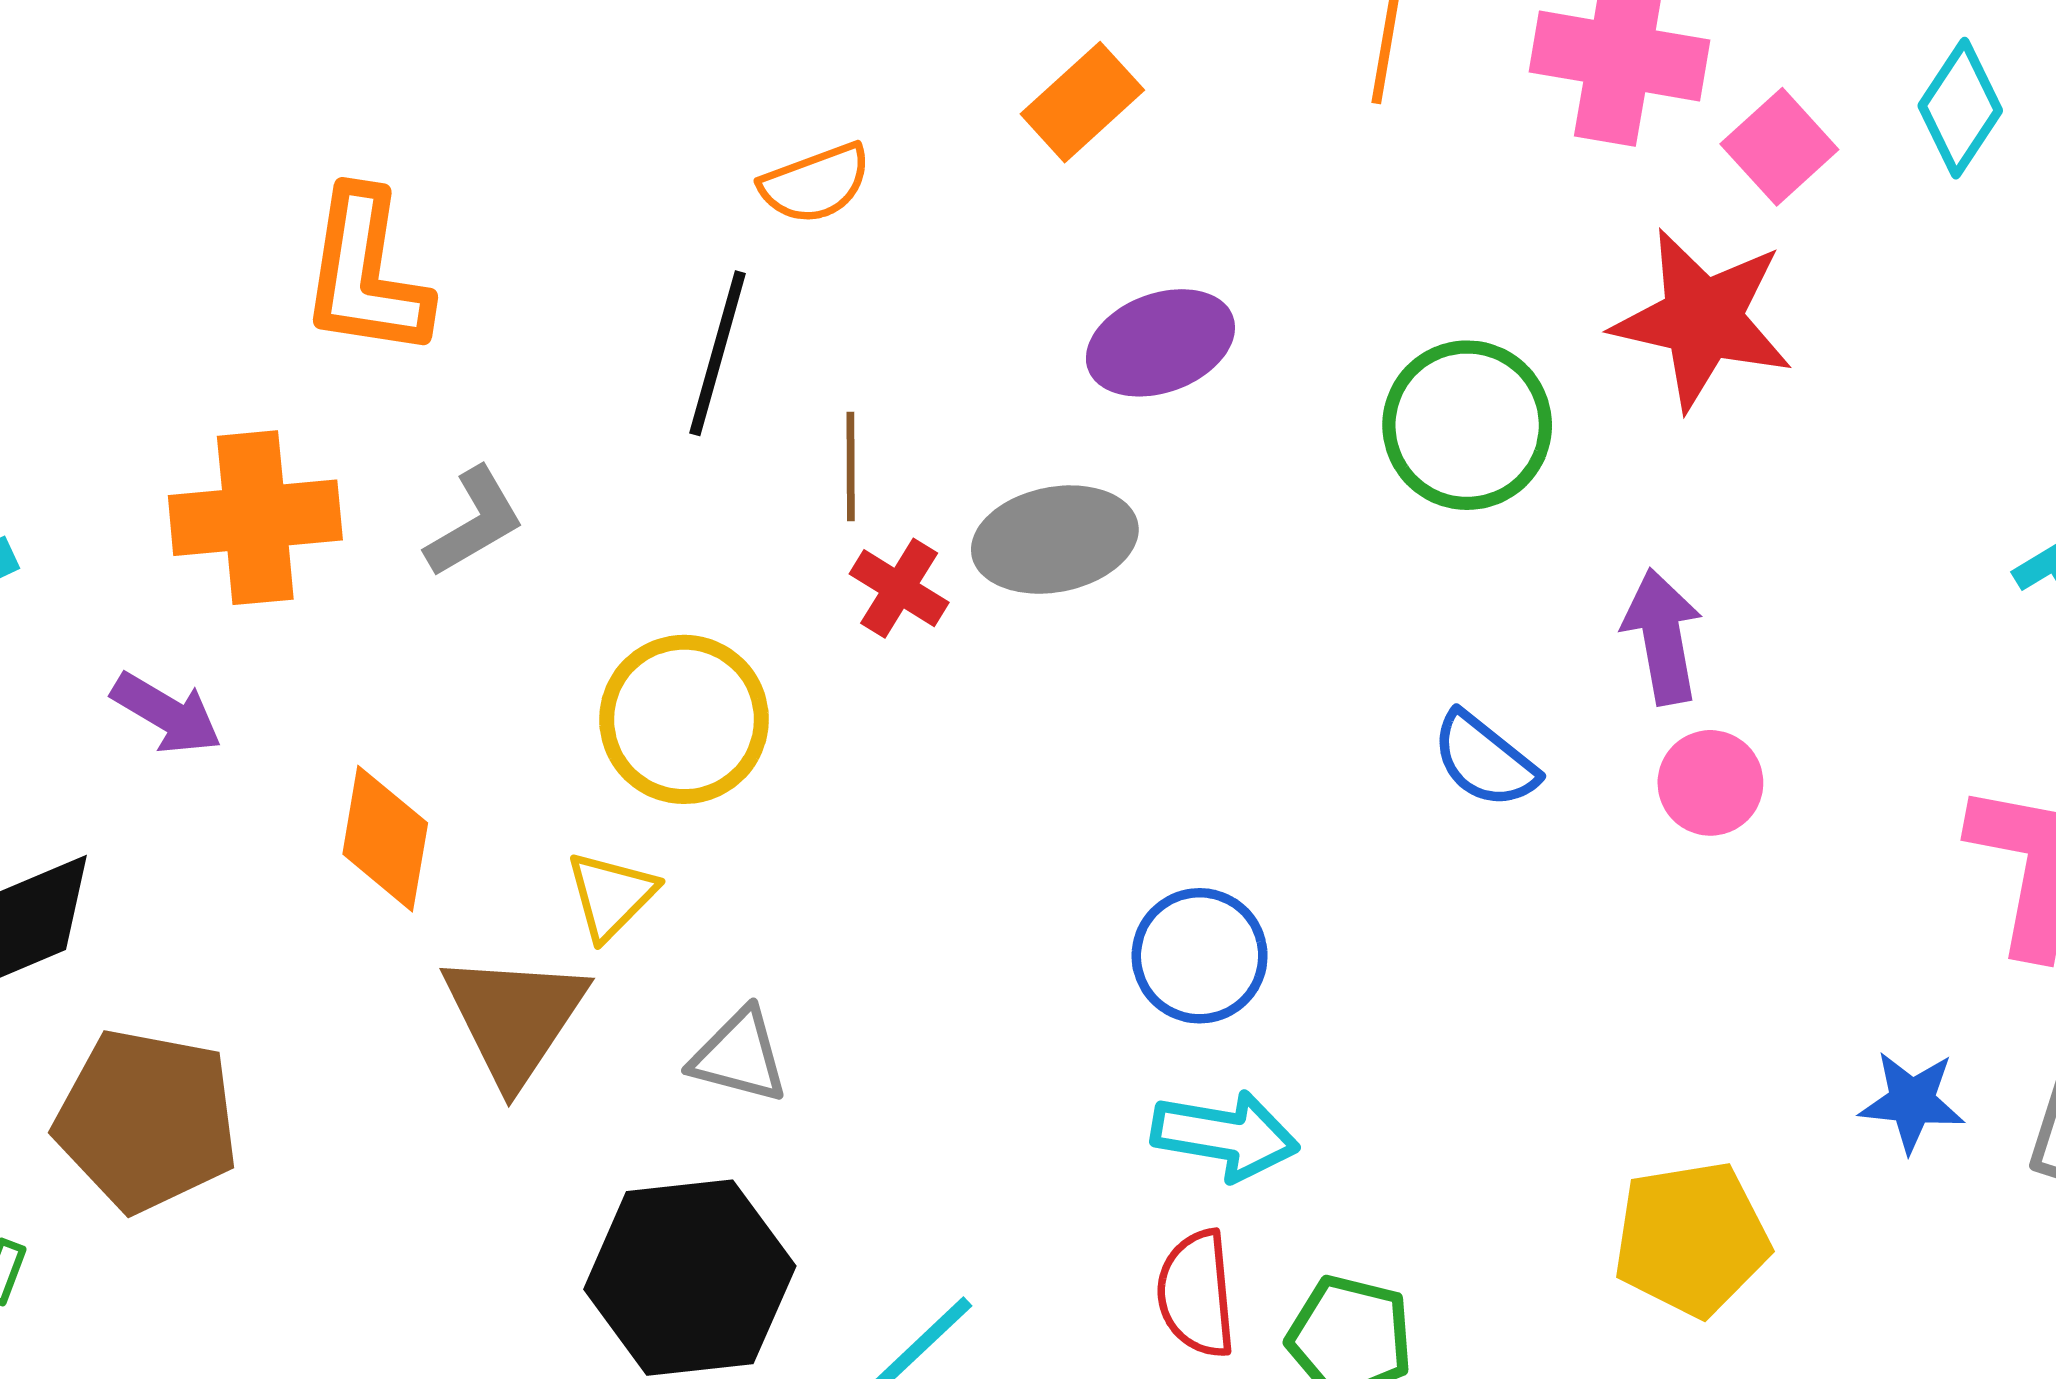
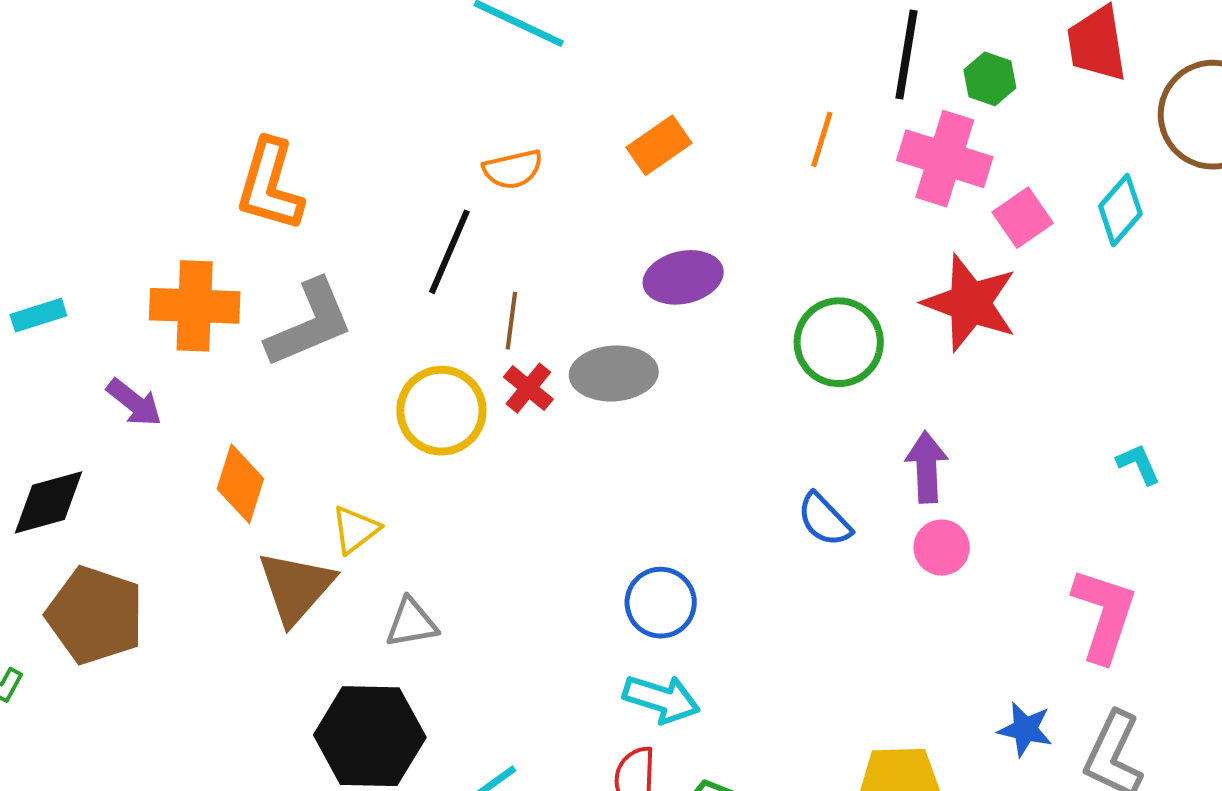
gray L-shape: (474, 522) -> (310, 324), size x1.6
yellow circle: (684, 719) -> (441, 411), moved
gray triangle: (739, 1056) -> (411, 623), turned -32

